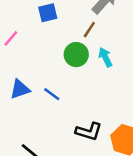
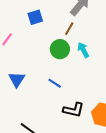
blue triangle: (20, 89) -> (17, 79), turned -36
blue line: (52, 94) -> (55, 83), moved

